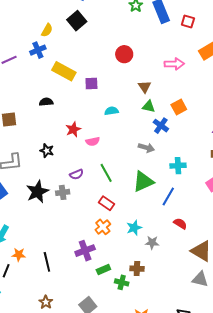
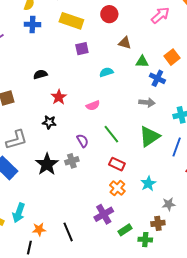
blue cross: (38, 50) -> (32, 24), moved, turned 35
pink arrow: (174, 64) -> (160, 15), turned -30
yellow rectangle: (64, 71) -> (71, 21), moved
brown triangle: (145, 87) -> (125, 43), moved, turned -32
red star: (73, 129) -> (59, 97), moved
purple semicircle: (77, 174) -> (83, 141), turned -88
gray star: (152, 243) -> (169, 204), moved

